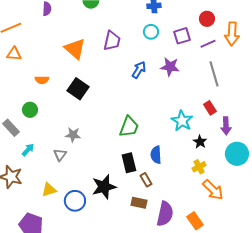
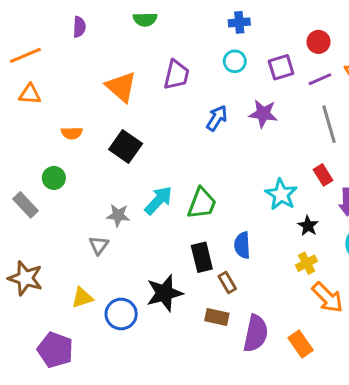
cyan arrow: (28, 150) -> (159, 200), moved, size x1.5

